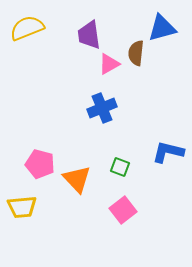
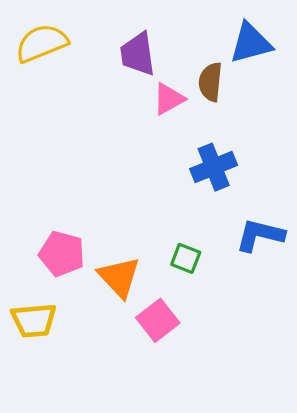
blue cross: (102, 108) -> (214, 167), moved
pink square: (123, 210) -> (158, 320), moved

